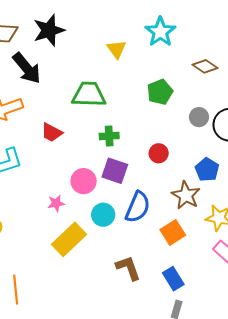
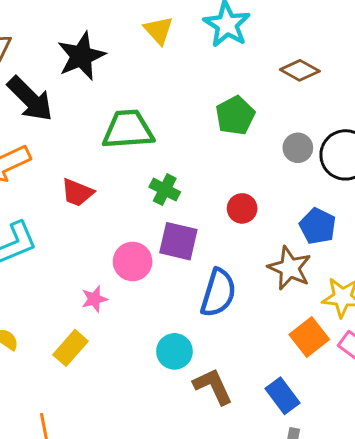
black star: (49, 30) -> (81, 56), moved
yellow triangle: (117, 49) -> (159, 30), moved
green cross: (109, 136) -> (165, 190), turned 36
cyan circle: (103, 215) -> (174, 351), moved
orange square: (173, 232) -> (309, 337), moved
yellow rectangle: (69, 239) -> (71, 348), moved, size x0.7

